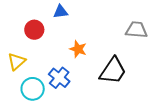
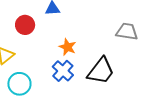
blue cross: (59, 78) -> (63, 71), moved

